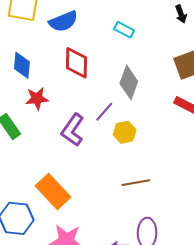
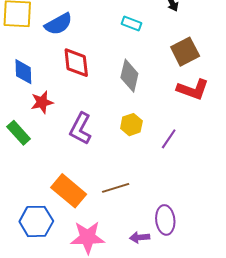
cyan rectangle: (124, 30) -> (131, 24), moved
purple line: (104, 112) -> (169, 139), moved
brown line: (136, 183) -> (116, 188), moved

